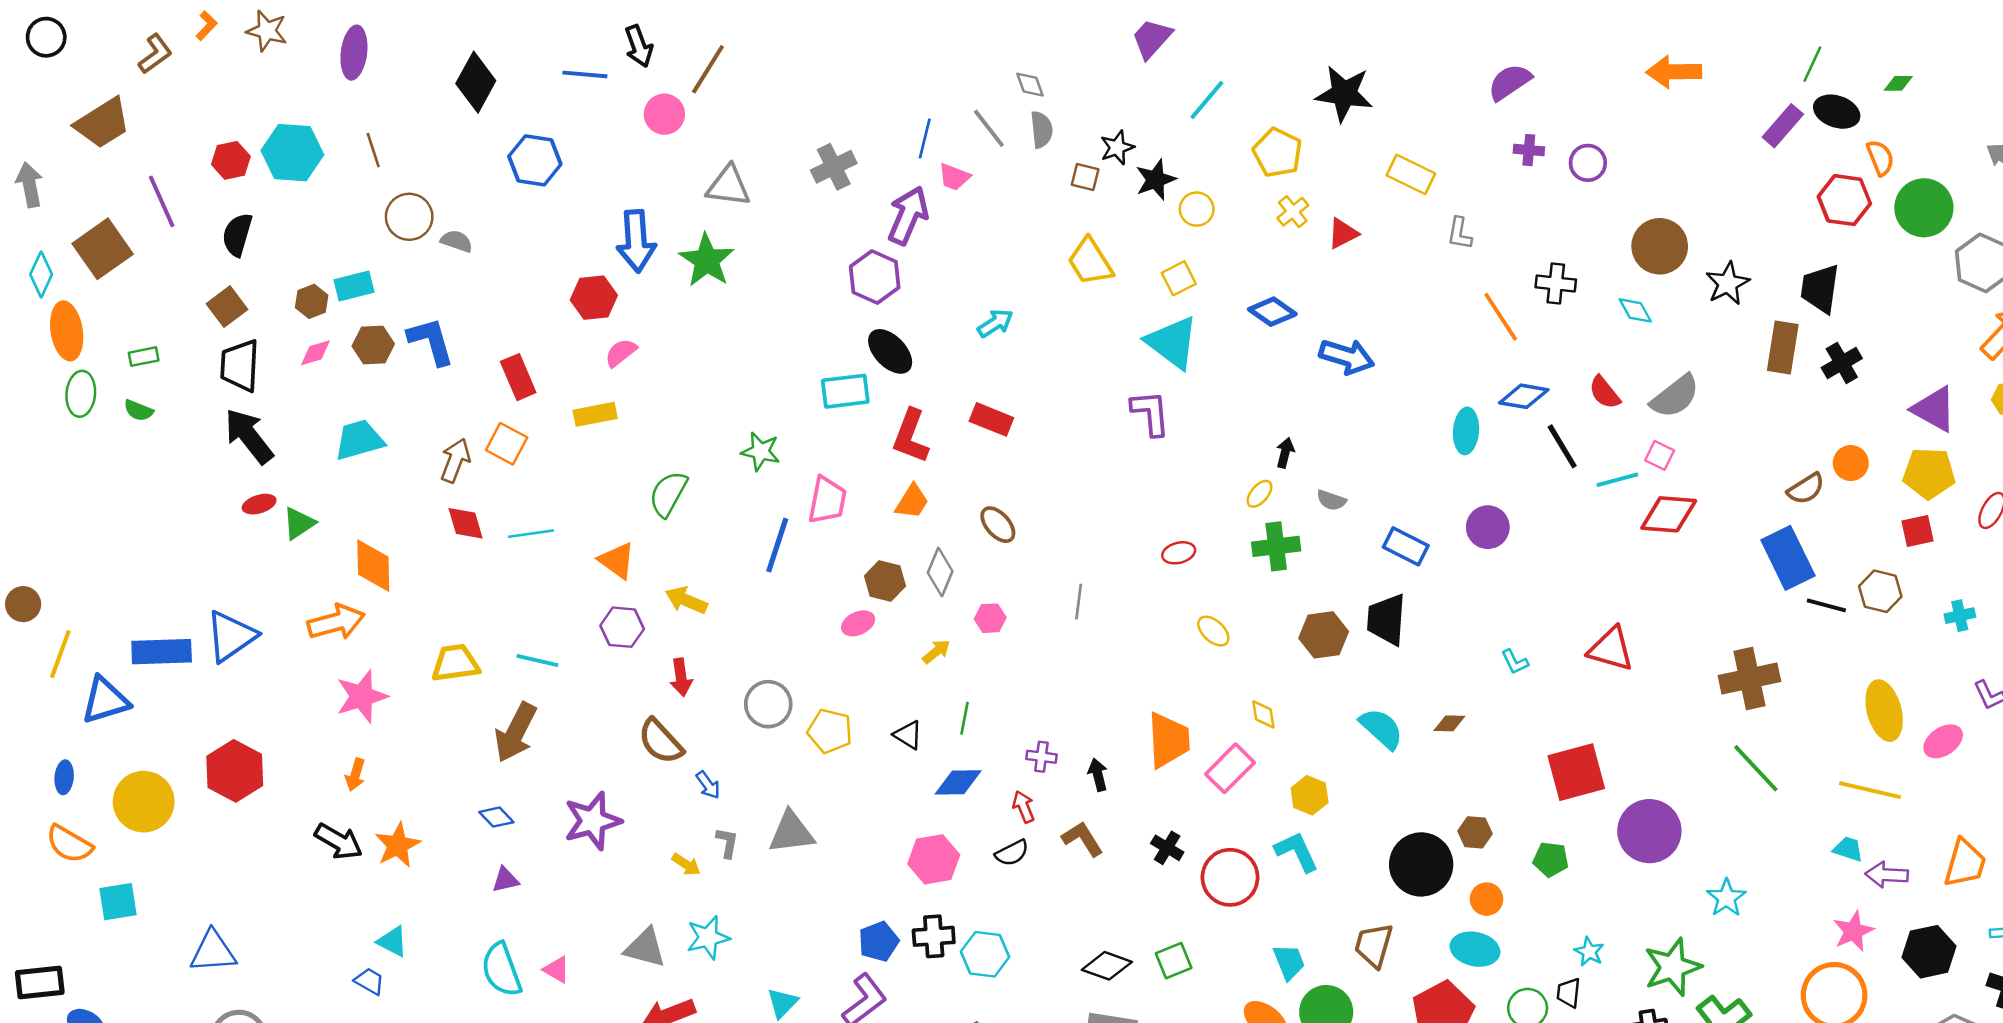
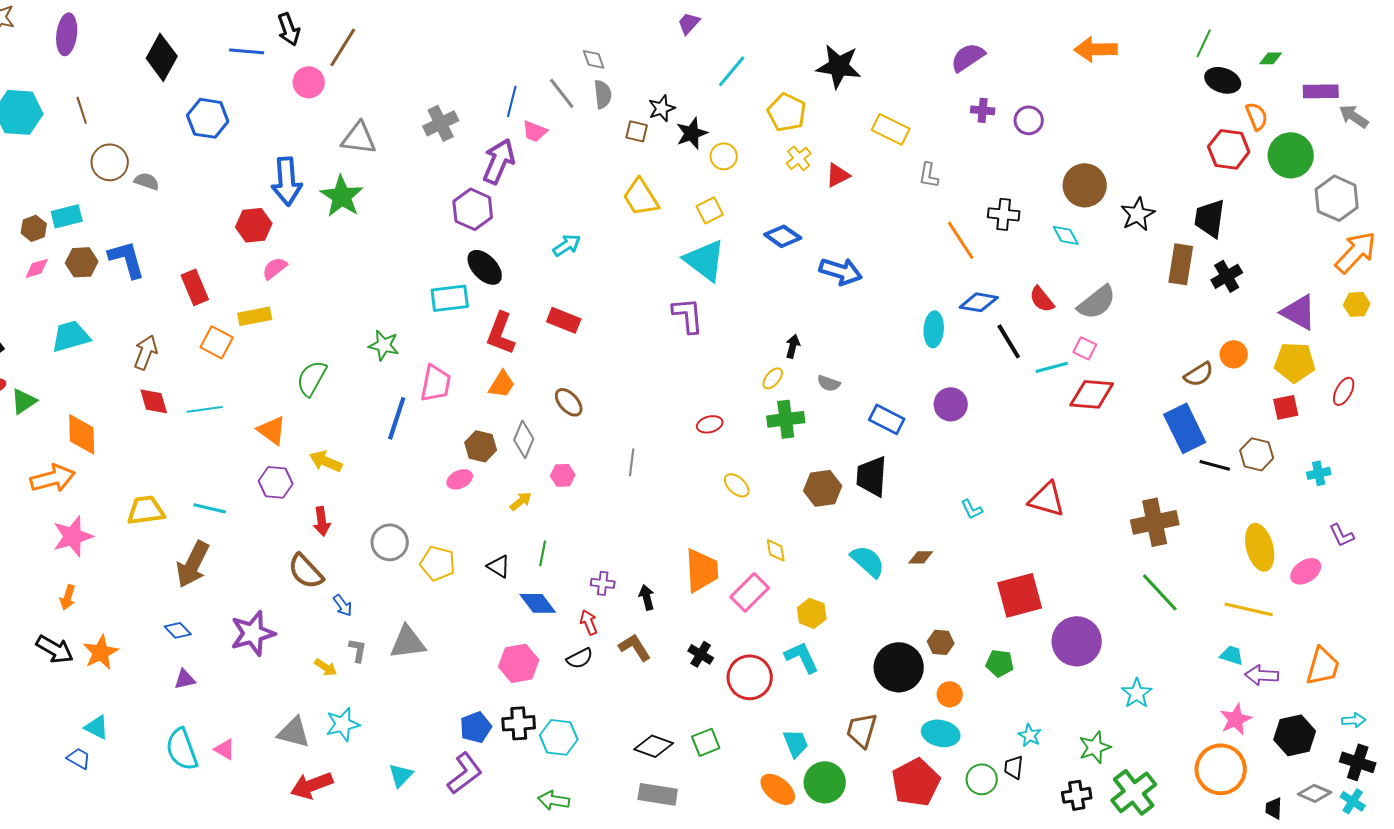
purple trapezoid: (1152, 38) -> (689, 23), size x0.7
purple rectangle: (1783, 126) -> (1321, 91), moved, turned 48
orange square: (507, 444) -> (217, 342), moved
blue diamond: (958, 782) -> (538, 603), turned 54
green star: (1673, 967) -> (1095, 747), size x0.7

